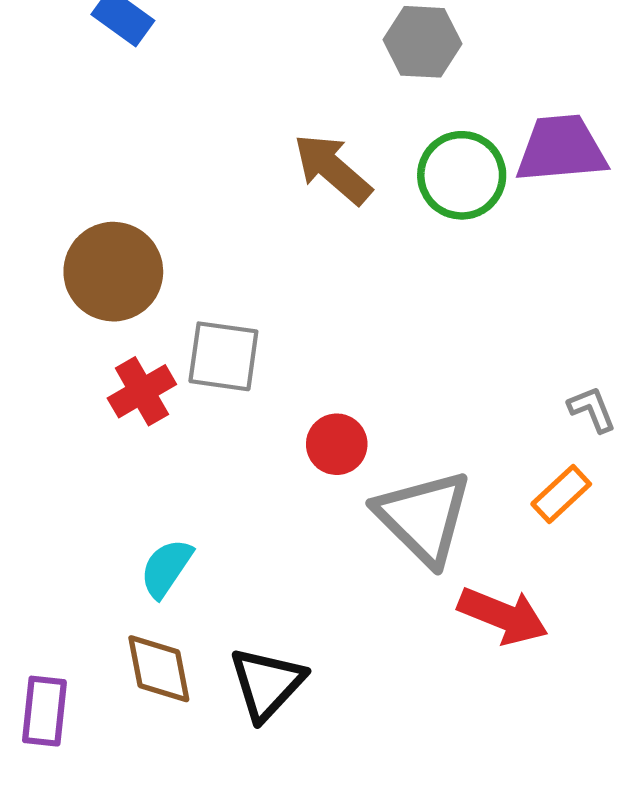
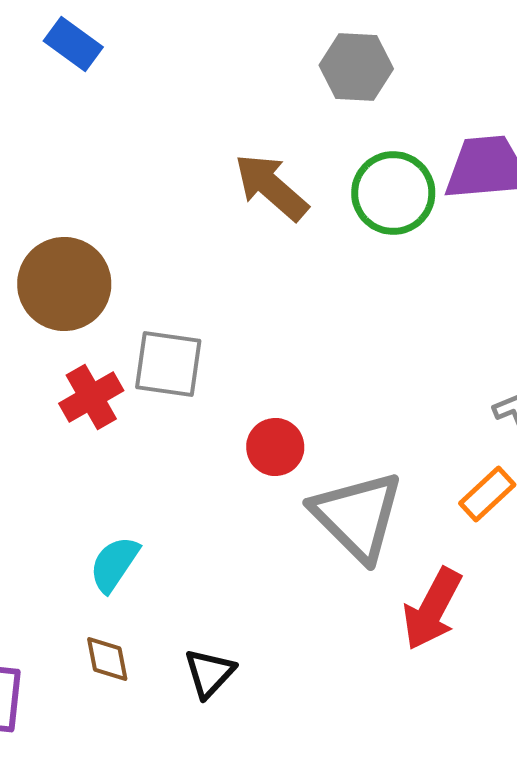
red arrow: (503, 616) -> (432, 609), turned 96
brown diamond: (159, 669) -> (107, 659), size x0.7
black triangle: (267, 684) -> (209, 673), size x0.7

